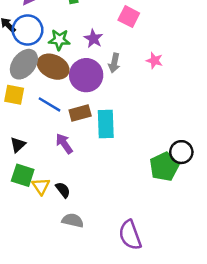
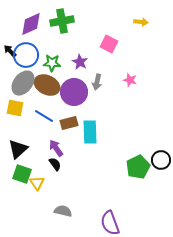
black triangle: (18, 145) -> (18, 149), size x1.5
black circle: (181, 152) -> (161, 160), moved
black semicircle: (63, 190) -> (55, 164), moved

